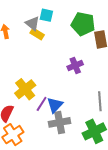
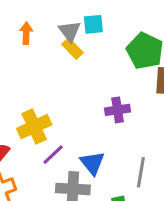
cyan square: (46, 15) -> (93, 24), turned -32
blue triangle: (55, 105) -> (92, 163), moved, turned -36

